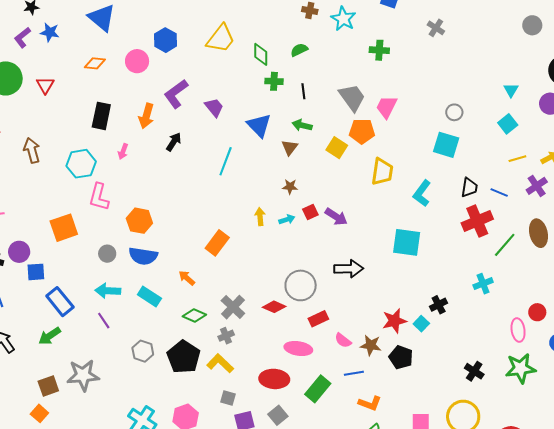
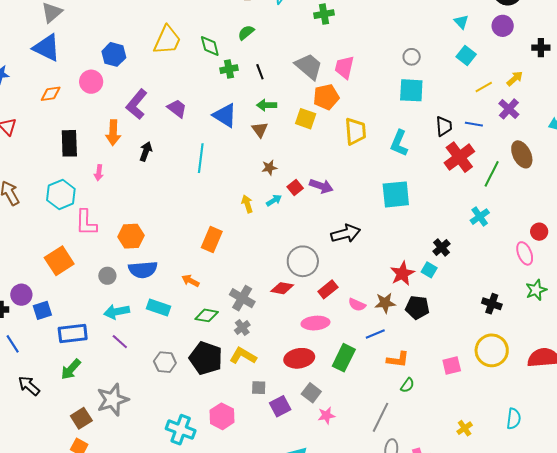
blue rectangle: (60, 302) -> (73, 333), turned -44
green star: (521, 368) -> (536, 290), size x0.7

